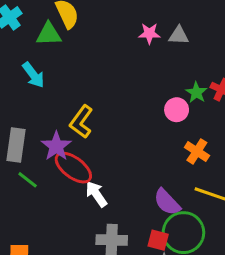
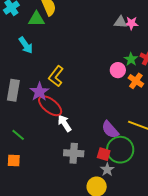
pink star: (149, 33) -> (131, 23), moved
orange cross: (197, 151) -> (136, 81), moved
green line: (28, 180) -> (18, 135), moved

